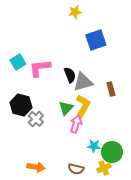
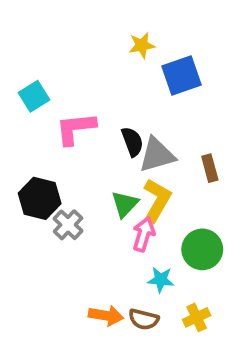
yellow star: (75, 12) -> (142, 45), moved
cyan square: (18, 62) -> (34, 96), moved
cyan star: (94, 146) -> (161, 280), moved
green circle: (112, 152) -> (202, 249), moved
orange arrow: (36, 167) -> (106, 316), moved

